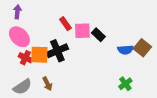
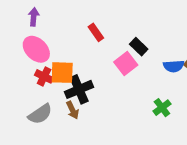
pink square: (82, 31) -> (126, 63), moved, turned -36
black cross: (57, 51) -> (79, 89), moved
green cross: (125, 84) -> (162, 108), moved

